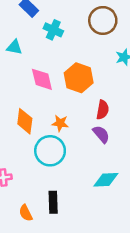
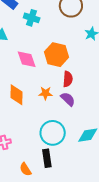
red semicircle: (103, 110) -> (68, 79), moved
purple semicircle: (101, 134) -> (68, 99), moved
cyan circle: (50, 151) -> (53, 133), moved

